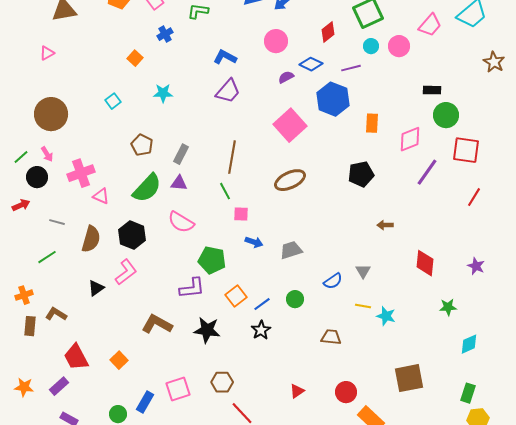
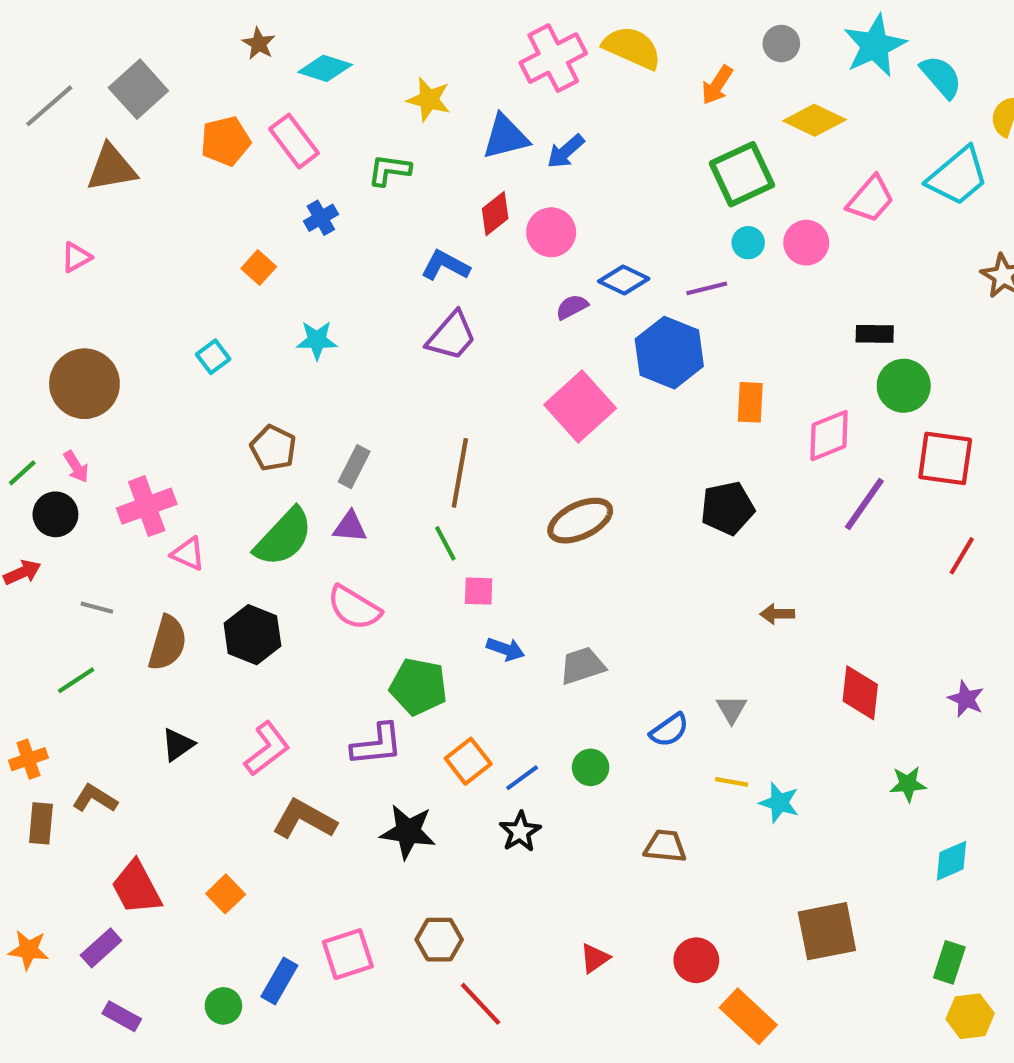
red diamond: (328, 32) -> (495, 214), moved
pink L-shape: (126, 272) -> (267, 749), moved

